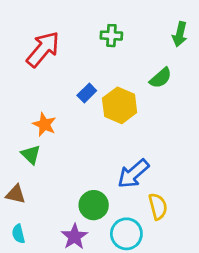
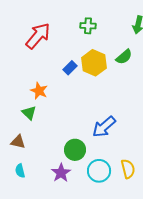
yellow hexagon: (120, 105) -> (94, 63), moved
yellow semicircle: (158, 206) -> (128, 169), moved

